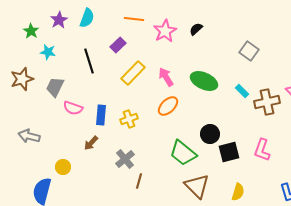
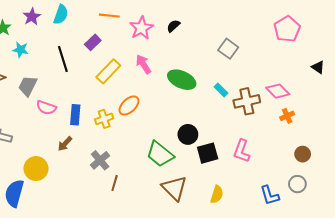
pink arrow: (166, 77) -> (143, 64), moved
orange ellipse: (168, 106) -> (129, 105), moved
yellow circle: (63, 167) -> (36, 169), size x1.5

